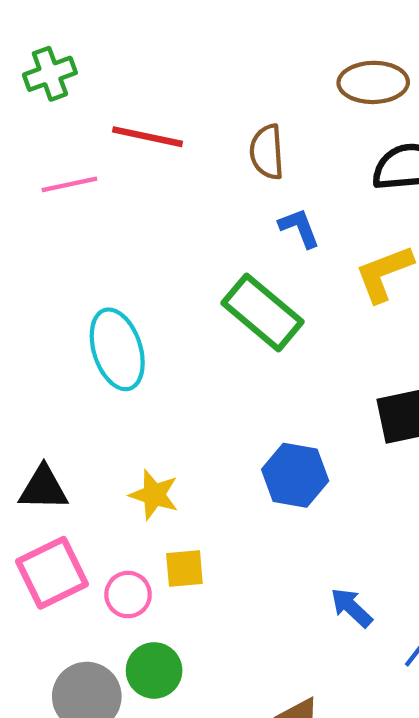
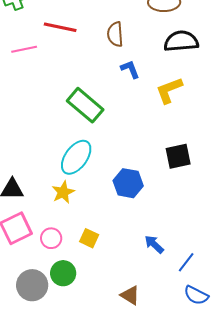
green rectangle: (263, 312) -> (85, 105), moved
cyan ellipse: (117, 349) -> (76, 157), moved, turned 54
yellow star: (154, 495) -> (63, 192), turned 30
yellow square: (184, 568) -> (89, 238), moved, turned 30

